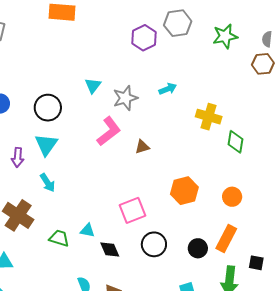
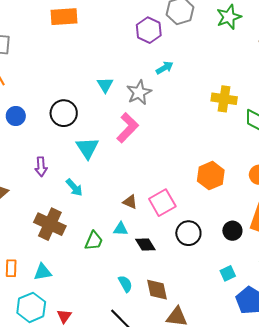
cyan arrow: (168, 89) -> (165, 68), moved
cyan triangle: (46, 145) -> (87, 148), moved
brown triangle: (142, 147) -> (130, 202), moved, turned 49
green trapezoid: (59, 238) -> (94, 241), turned 105

